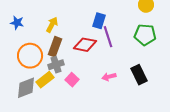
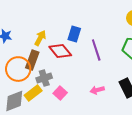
blue rectangle: (99, 21) -> (74, 34), moved
red diamond: (85, 45) -> (60, 51), moved, turned 40
brown rectangle: (55, 47) -> (32, 60), moved

